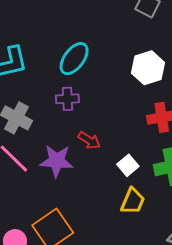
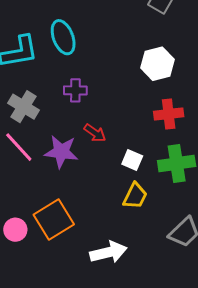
cyan ellipse: (74, 59) -> (63, 37), moved, turned -60
white square: (128, 165) -> (132, 160), turned -30

